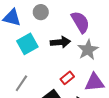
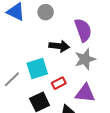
cyan square: (27, 44) -> (37, 69), moved

